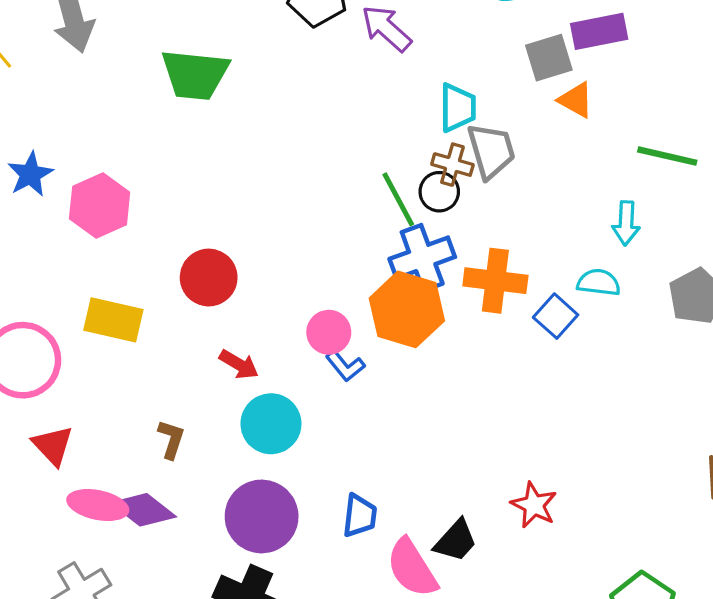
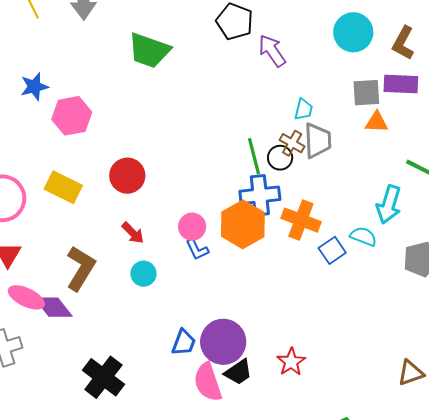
orange triangle: (576, 100) -> (377, 122), turned -40
cyan trapezoid: (458, 108) -> (304, 109), size x0.7
cyan arrow: (626, 223) -> (389, 204), size x1.4
cyan circle: (271, 424) -> (143, 274), size x0.7
brown L-shape: (171, 439) -> (81, 268), size x1.8
purple circle: (262, 516) -> (223, 342), moved

